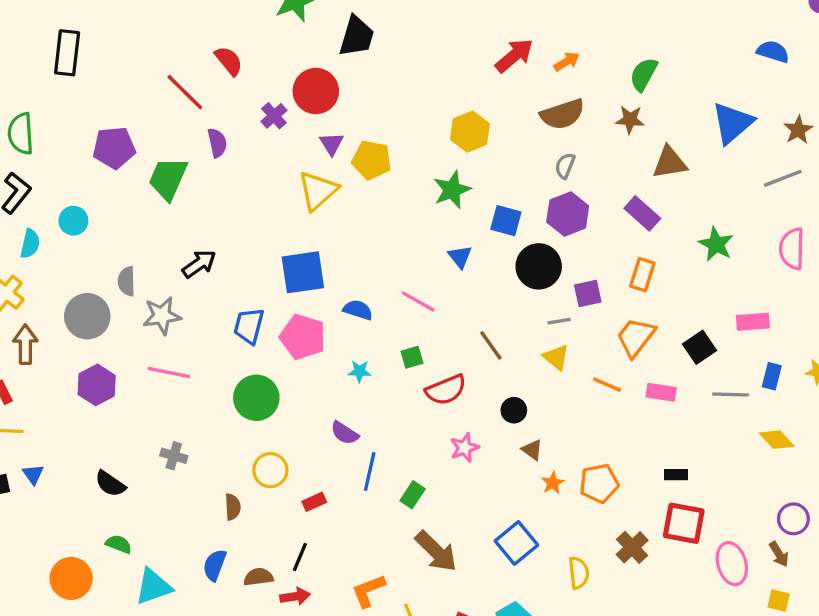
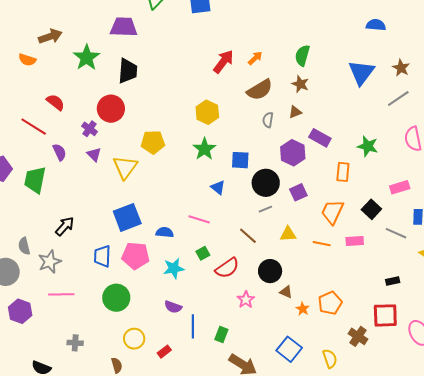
brown star: (630, 120) -> (300, 84), turned 30
purple triangle: (331, 144) -> (94, 154), moved
brown triangle: (670, 163) -> (295, 112), moved, size x0.6
purple hexagon: (568, 214) -> (293, 153), moved
orange rectangle: (642, 275) -> (343, 172), moved
gray line: (559, 321) -> (265, 209), moved
yellow triangle: (556, 357) -> (288, 234), turned -30
cyan star: (360, 371) -> (174, 268), size x1.5
gray line: (731, 394) -> (396, 233), turned 35
black circle: (514, 410) -> (270, 271), size x1.5
black rectangle: (676, 475) -> (393, 281), moved

